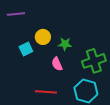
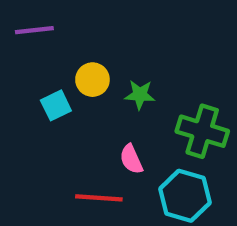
green cross: (94, 61) -> (202, 131), turned 35
pink semicircle: (57, 64) -> (131, 159), moved

